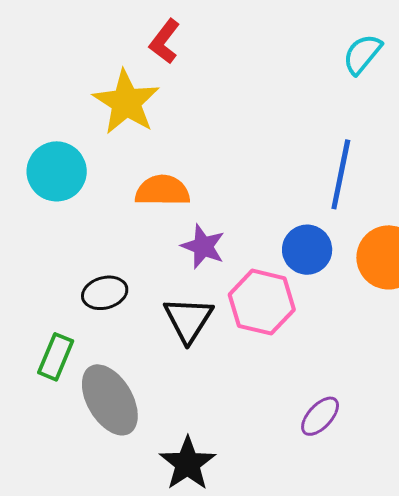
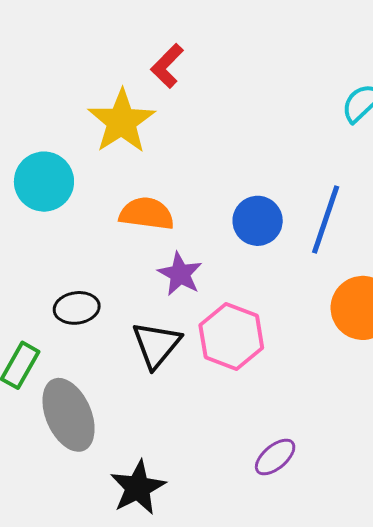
blue circle: (307, 250) -> (258, 221), moved

